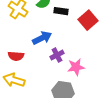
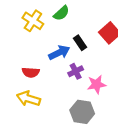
black rectangle: (61, 11) -> (80, 43), moved, turned 48

